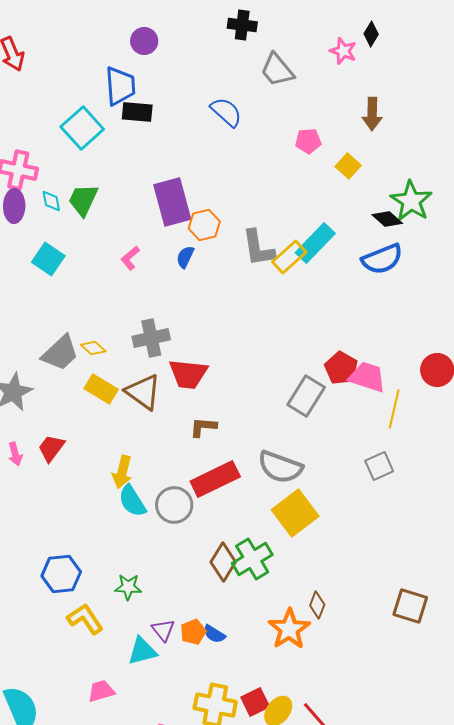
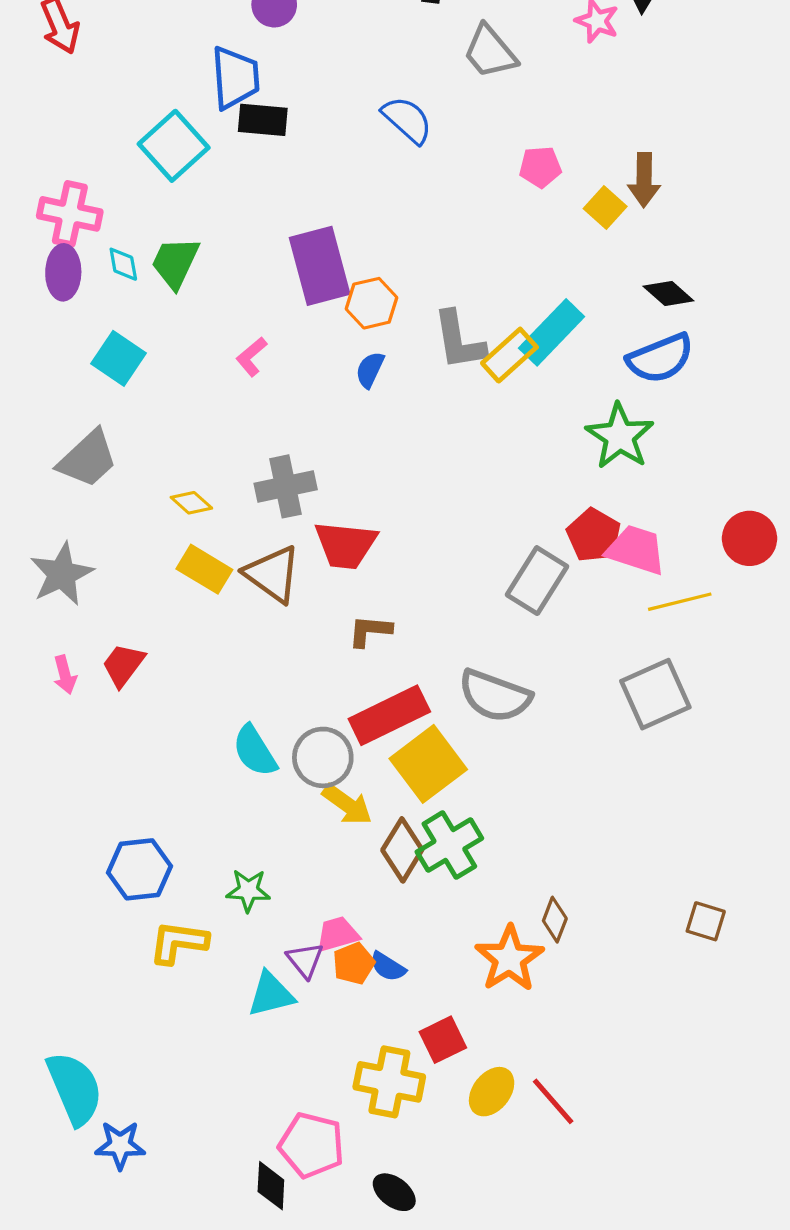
brown arrow: (372, 114) -> (644, 180), moved
green star: (411, 201) -> (620, 436), moved
blue semicircle: (185, 257) -> (370, 370), moved
gray trapezoid: (60, 353) -> (88, 459), moved
yellow line: (394, 409) -> (680, 602), turned 63
gray square: (379, 466) -> (655, 694), size x1.5
yellow arrow: (122, 472) -> (347, 804), moved, turned -68
yellow square: (295, 513) -> (428, 764), moved
brown square: (410, 606) -> (706, 921), size x0.7
yellow L-shape: (85, 619) -> (178, 942), turned -48
pink trapezoid: (101, 691) -> (337, 934), moved
red square: (255, 702) -> (443, 1040), moved

